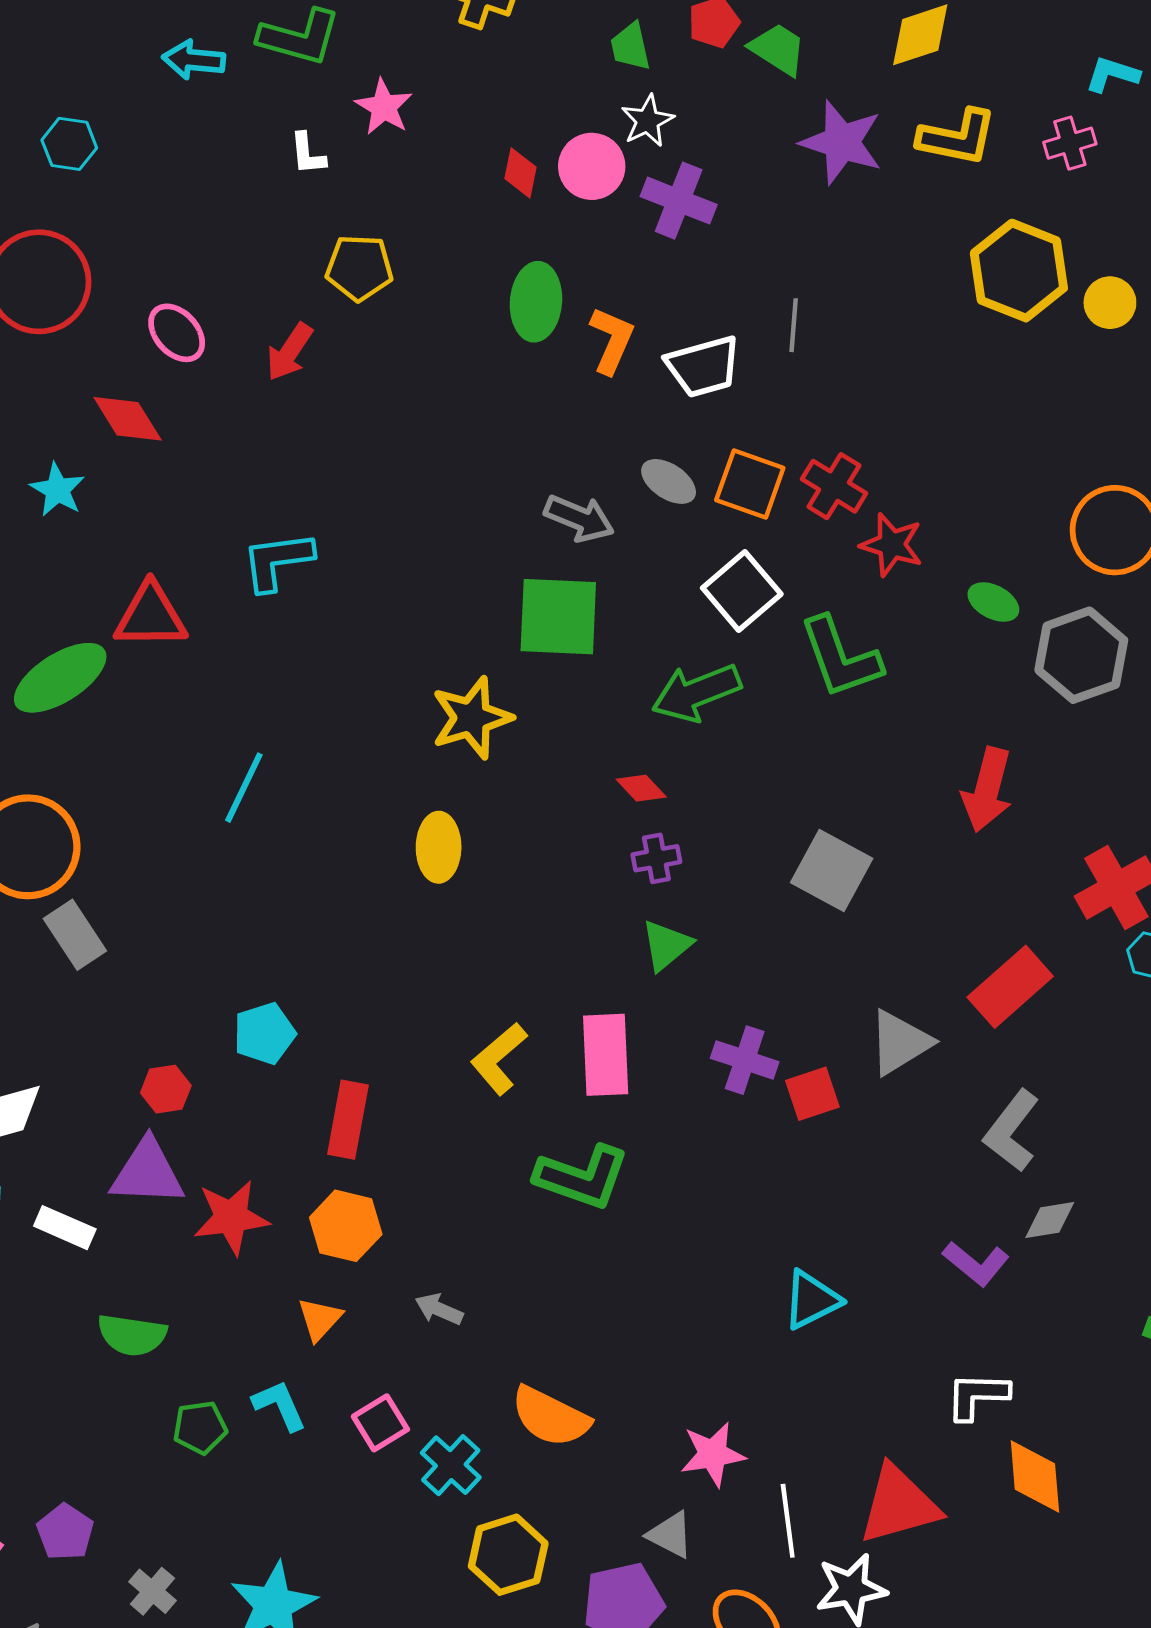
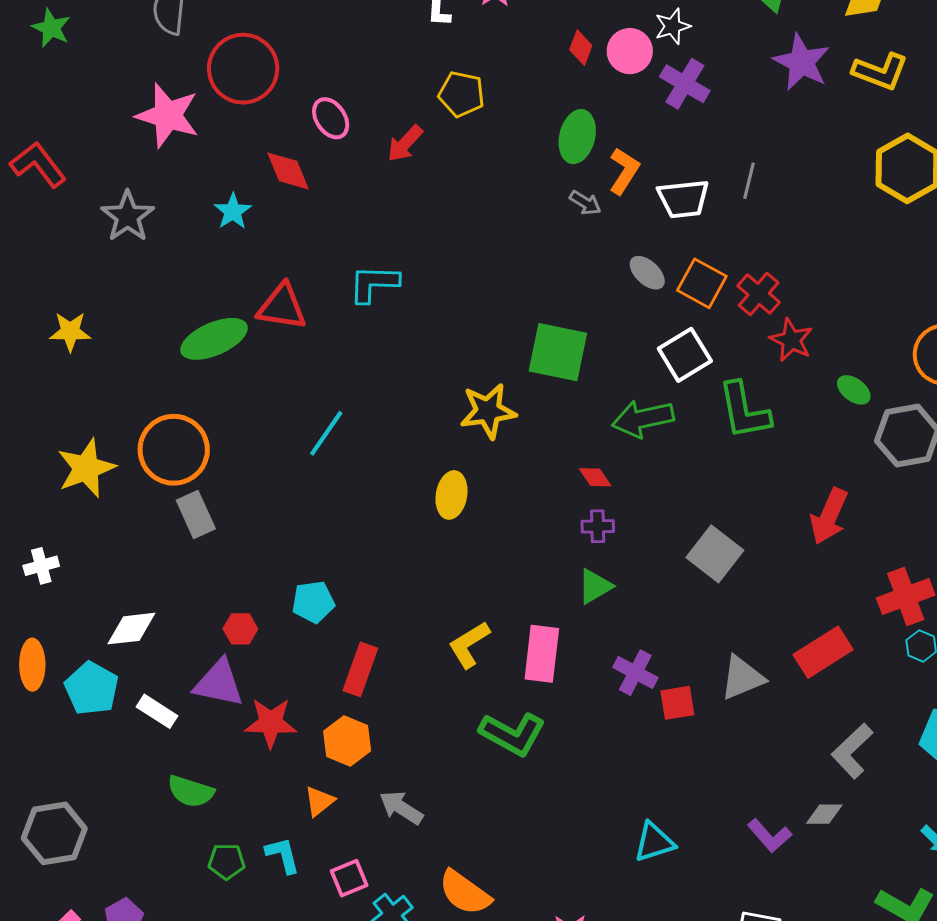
gray arrow: (579, 518) -> (585, 203), moved, size x0.7
gray L-shape: (1012, 1131) -> (852, 751), moved
gray arrow: (439, 1309) -> (401, 808), size x1.4

